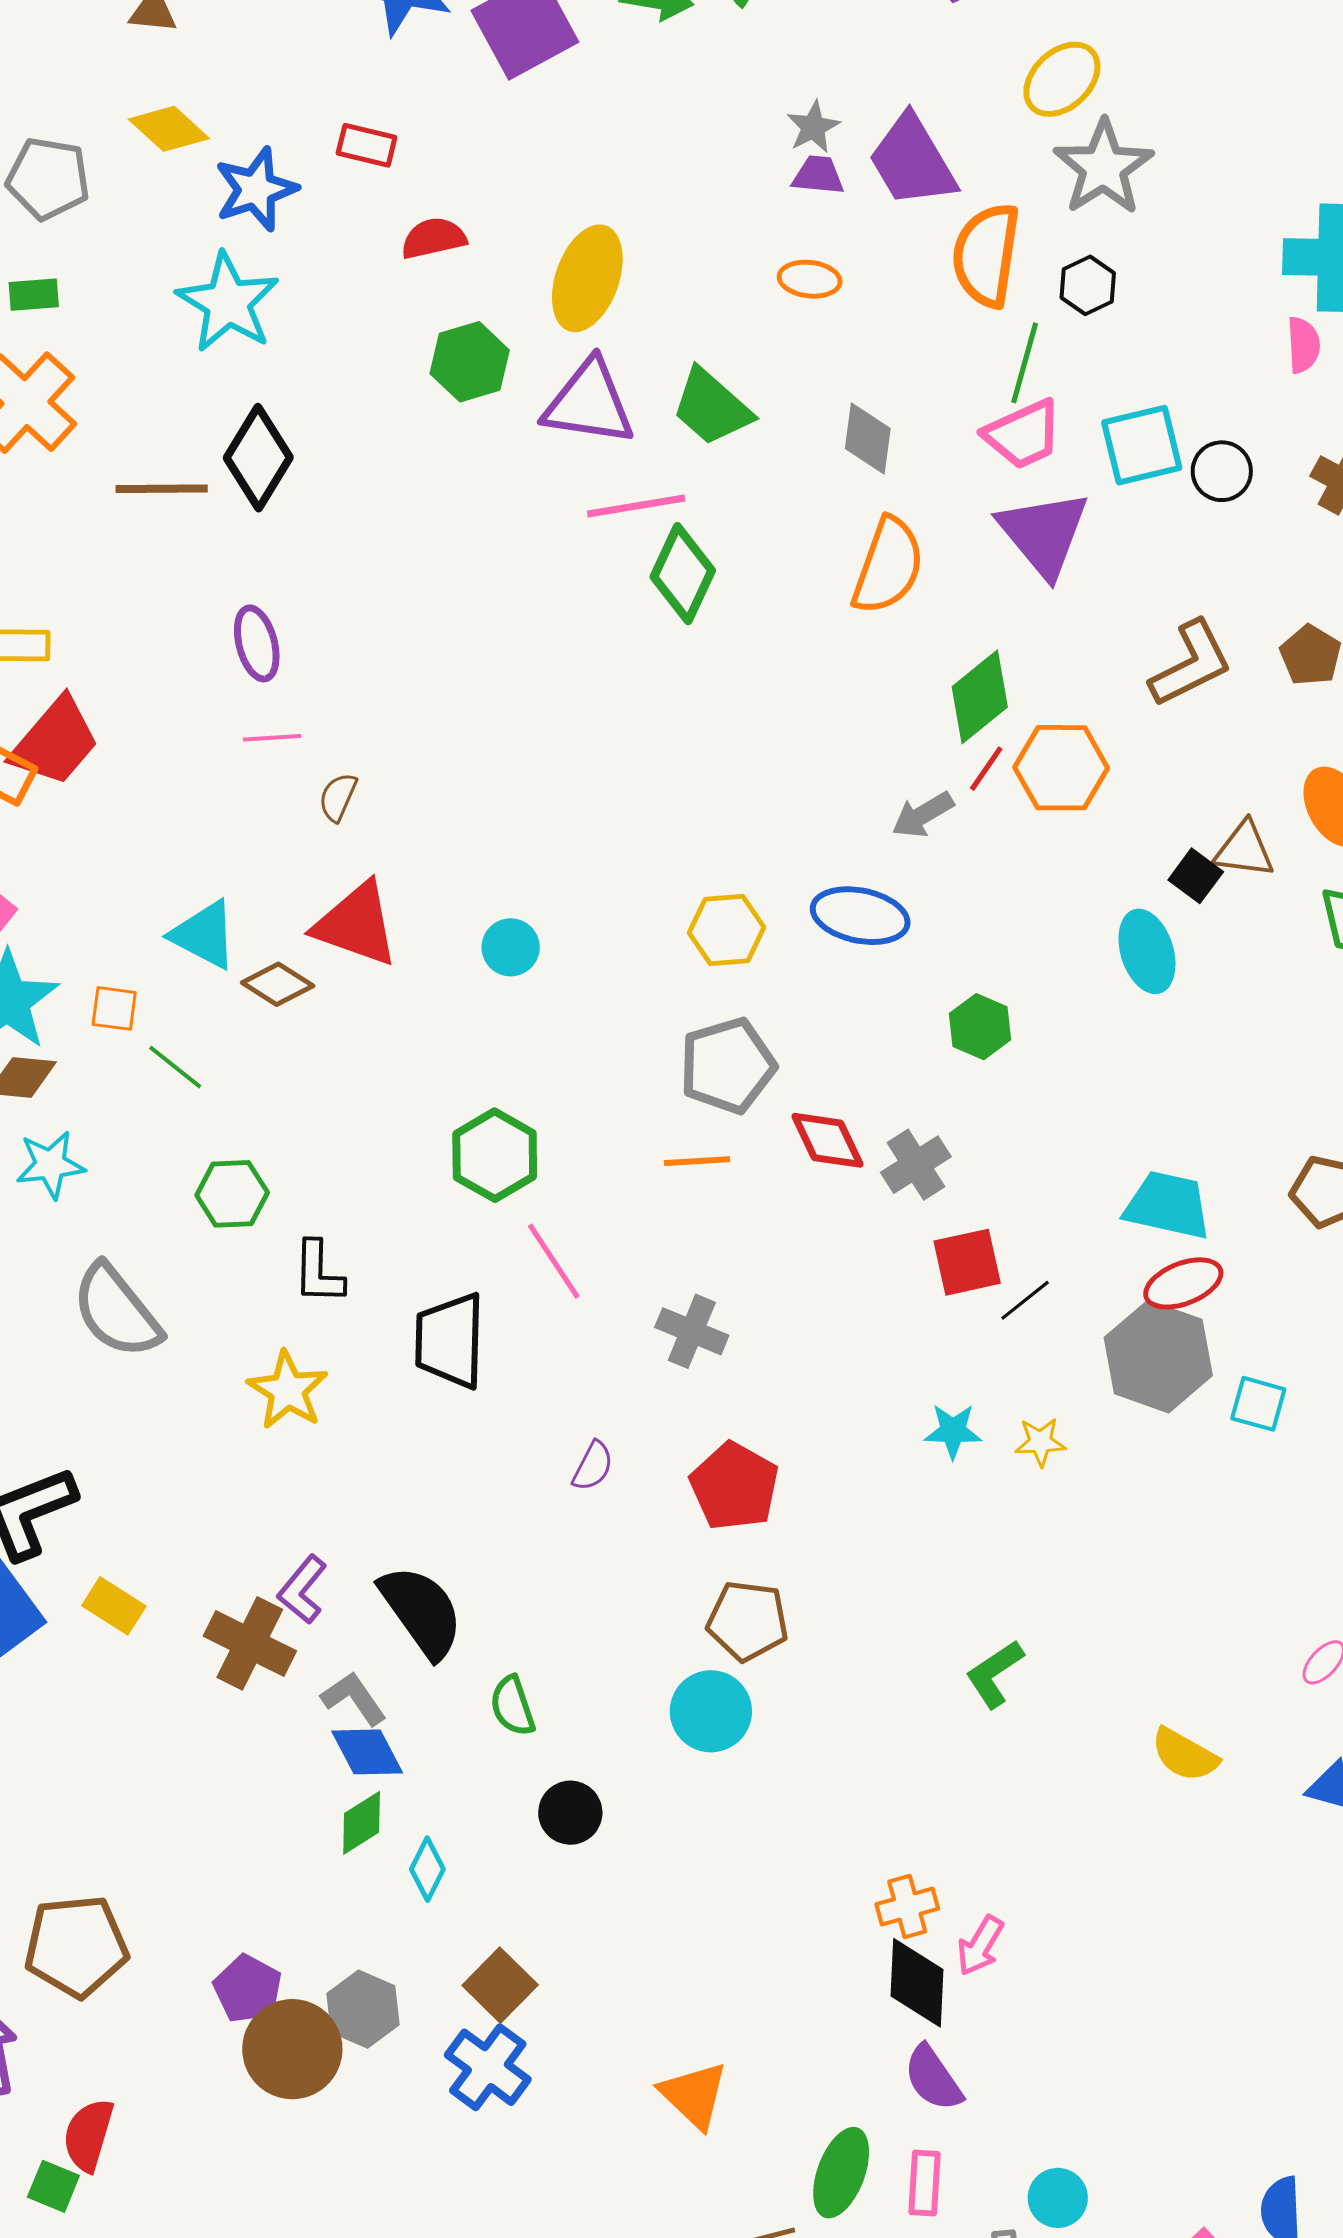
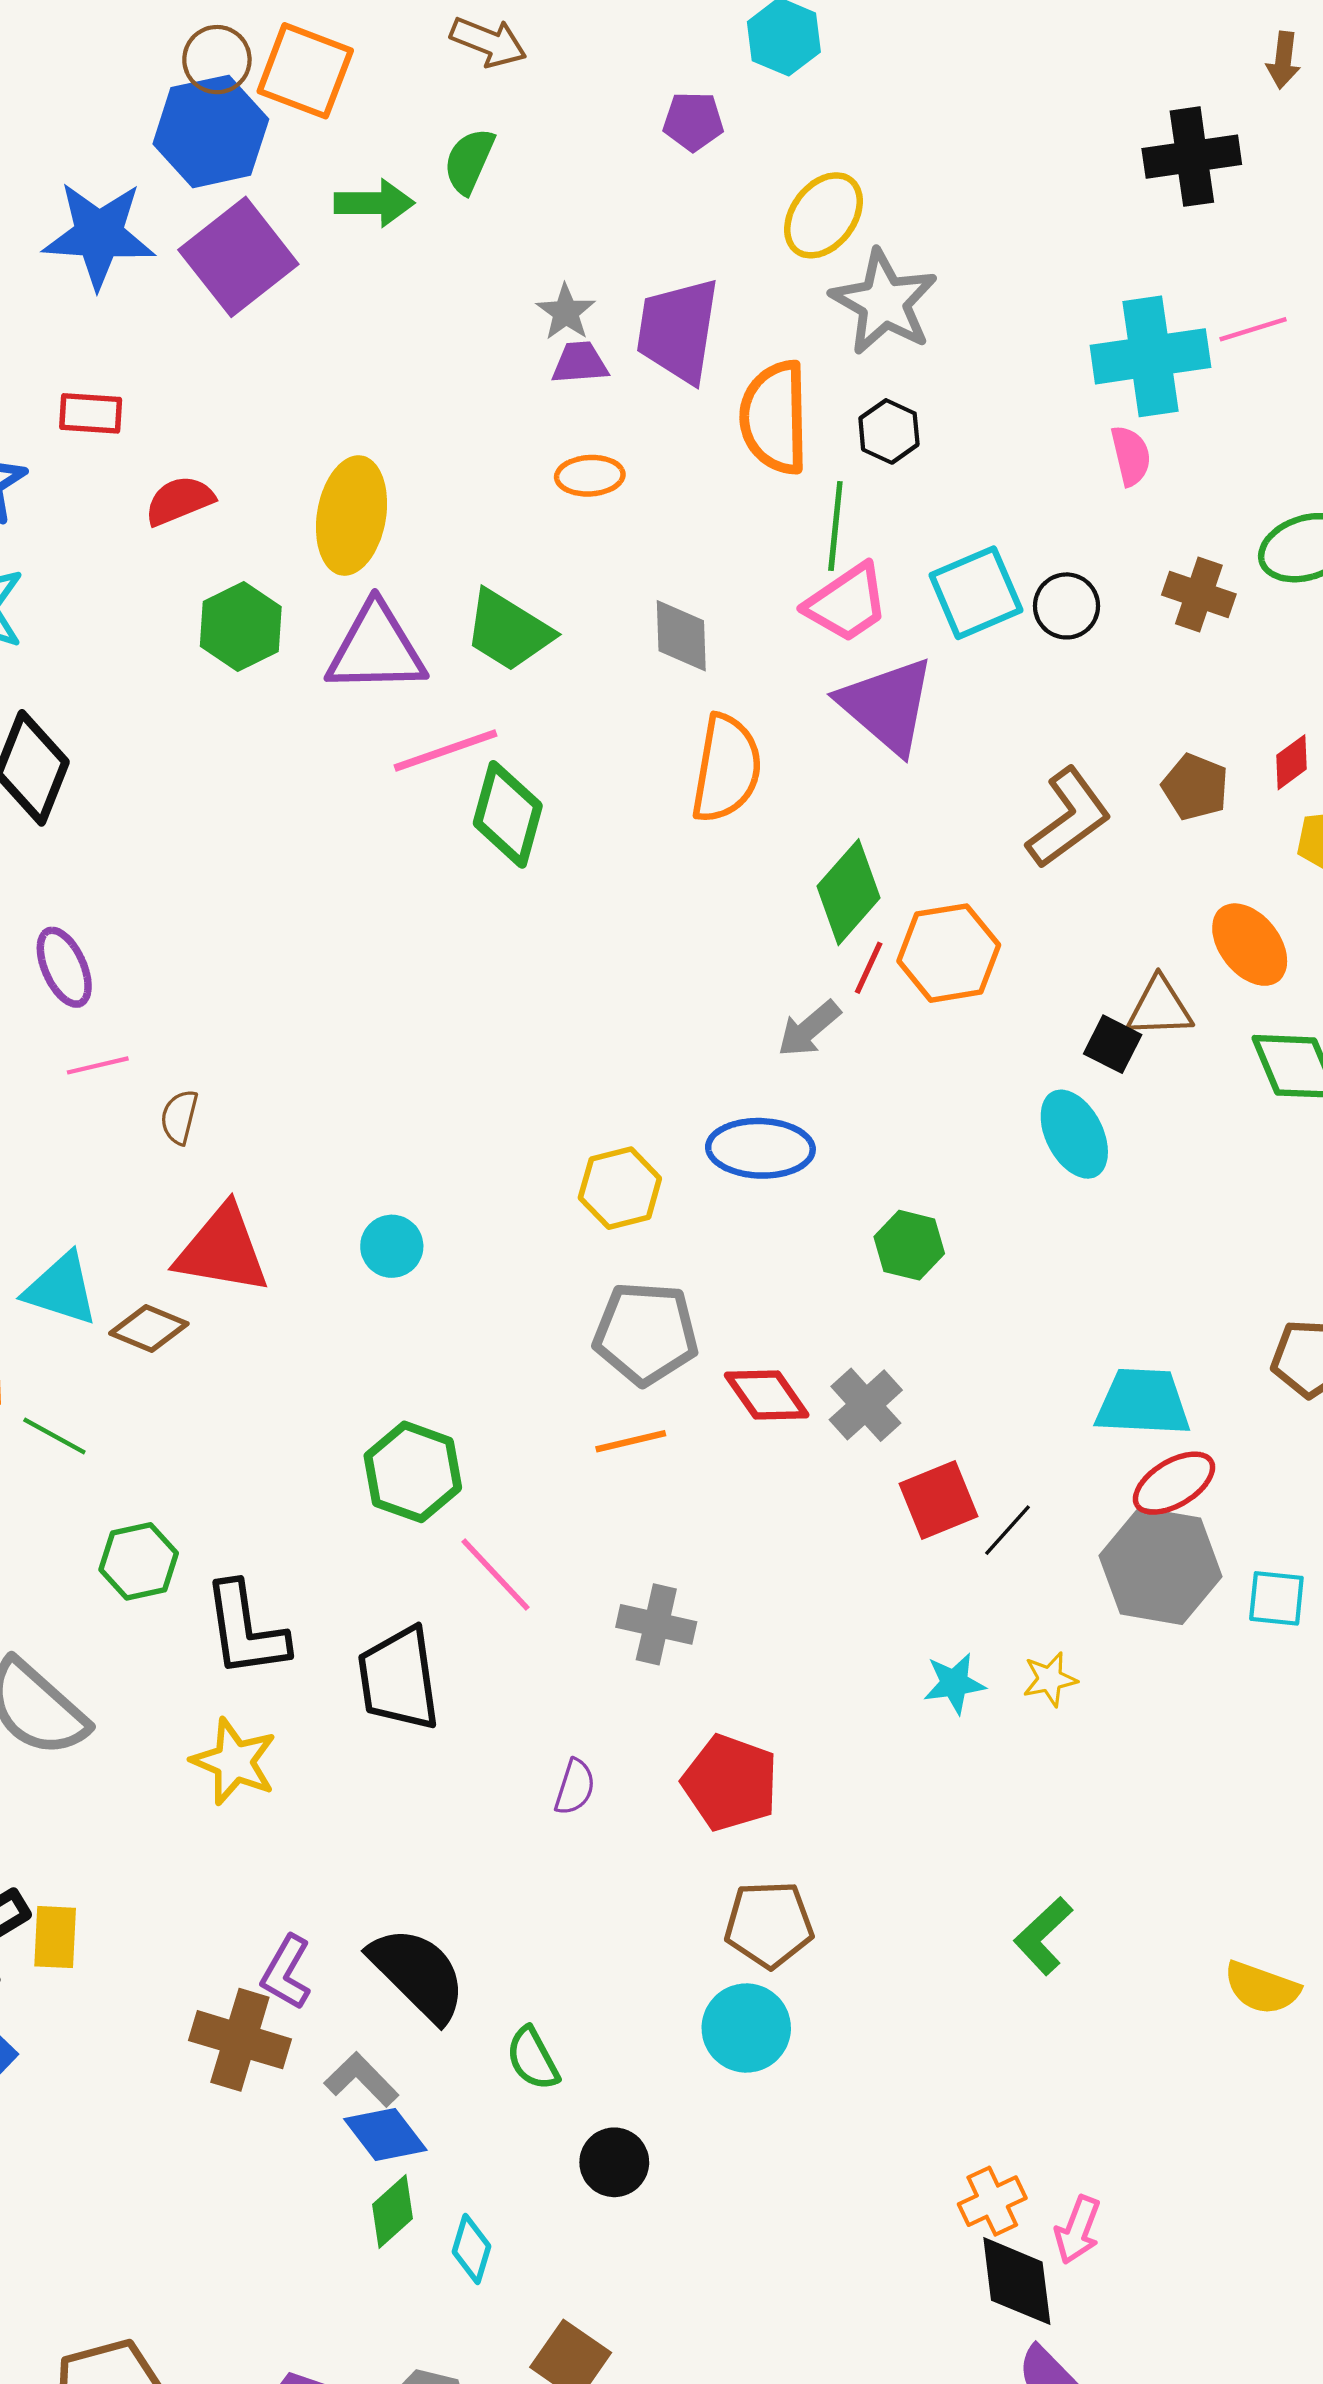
purple trapezoid: (912, 161) -> (678, 330), turned 49
gray pentagon: (727, 1066) -> (646, 1333), turned 30
black L-shape: (318, 1272) -> (245, 1630), size x1.4
yellow rectangle: (114, 1606) -> (55, 1937), moved, turned 70

